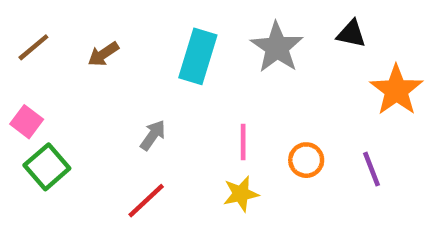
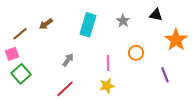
brown line: (33, 47) -> (20, 34), moved
gray star: (277, 47) -> (123, 21), size x0.6
pink square: (27, 122) -> (12, 54), turned 32
orange circle: (306, 160) -> (136, 53), moved

